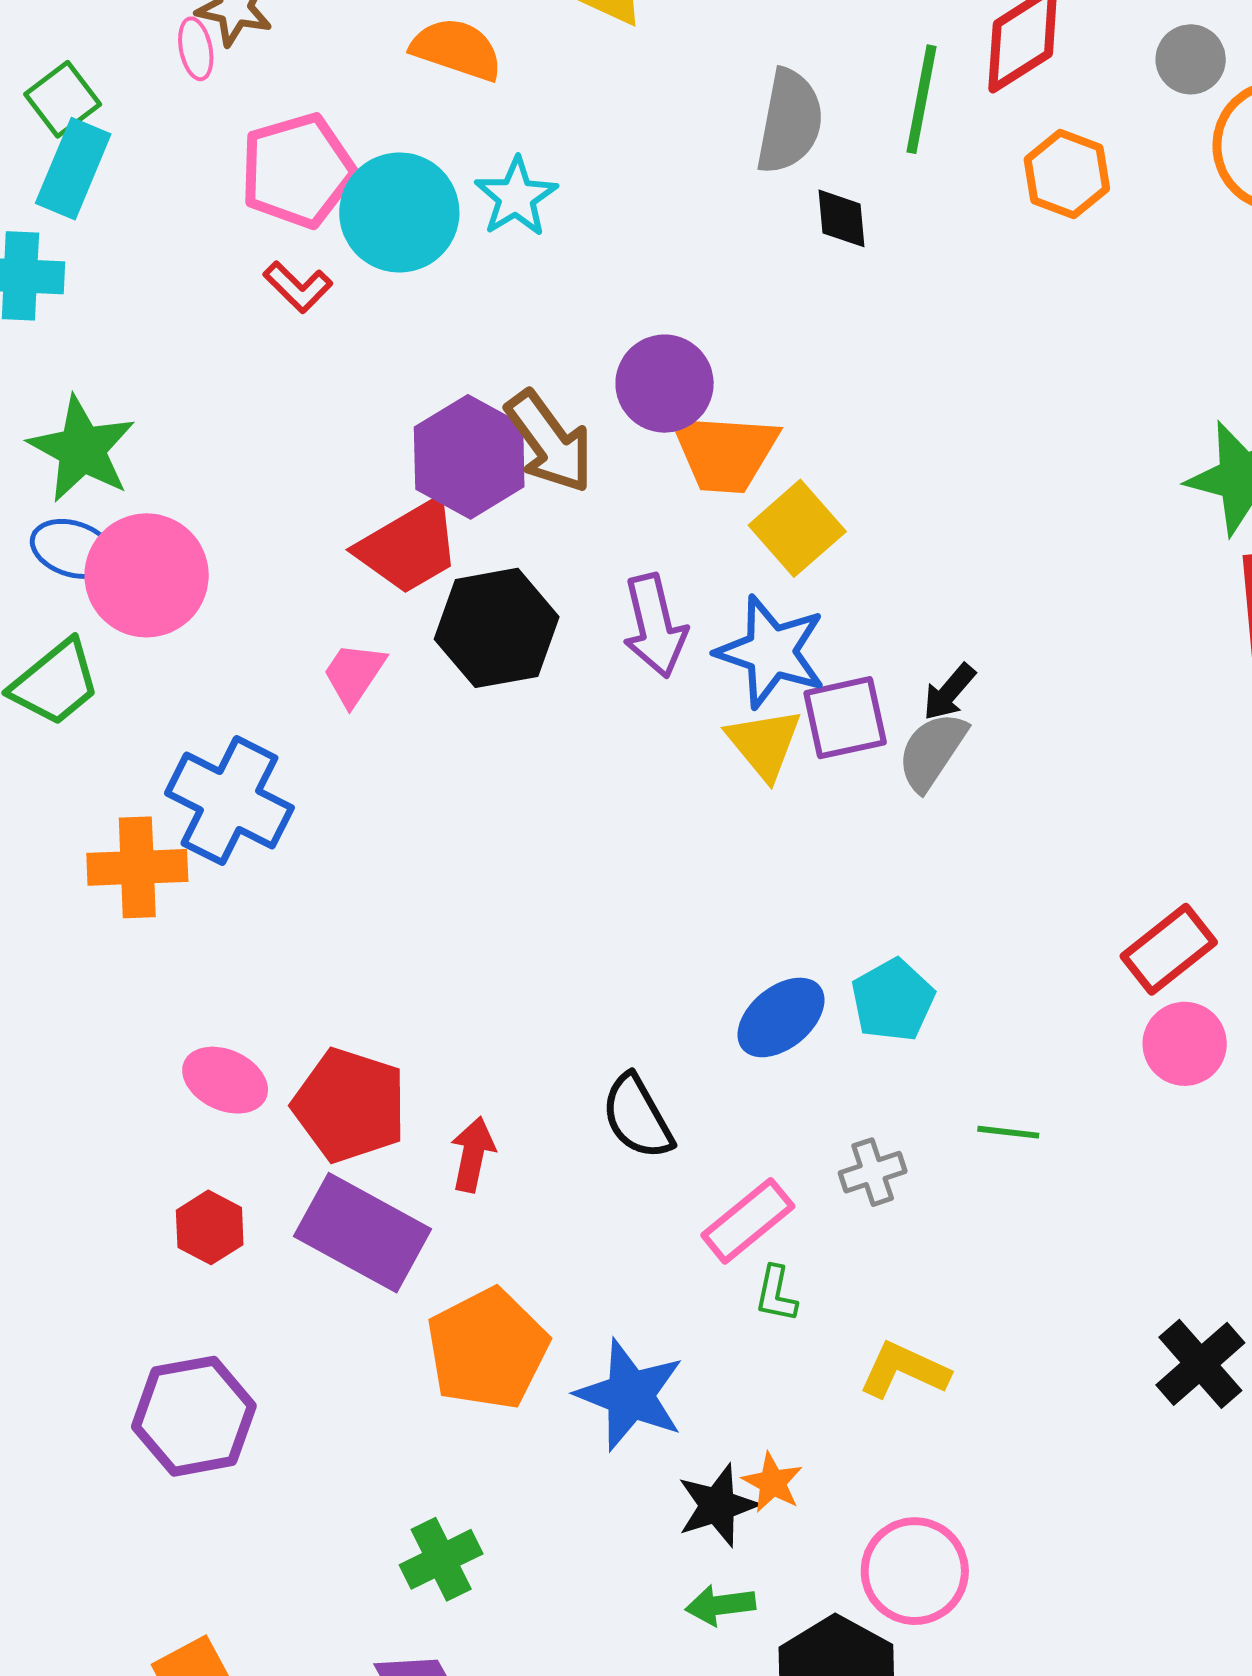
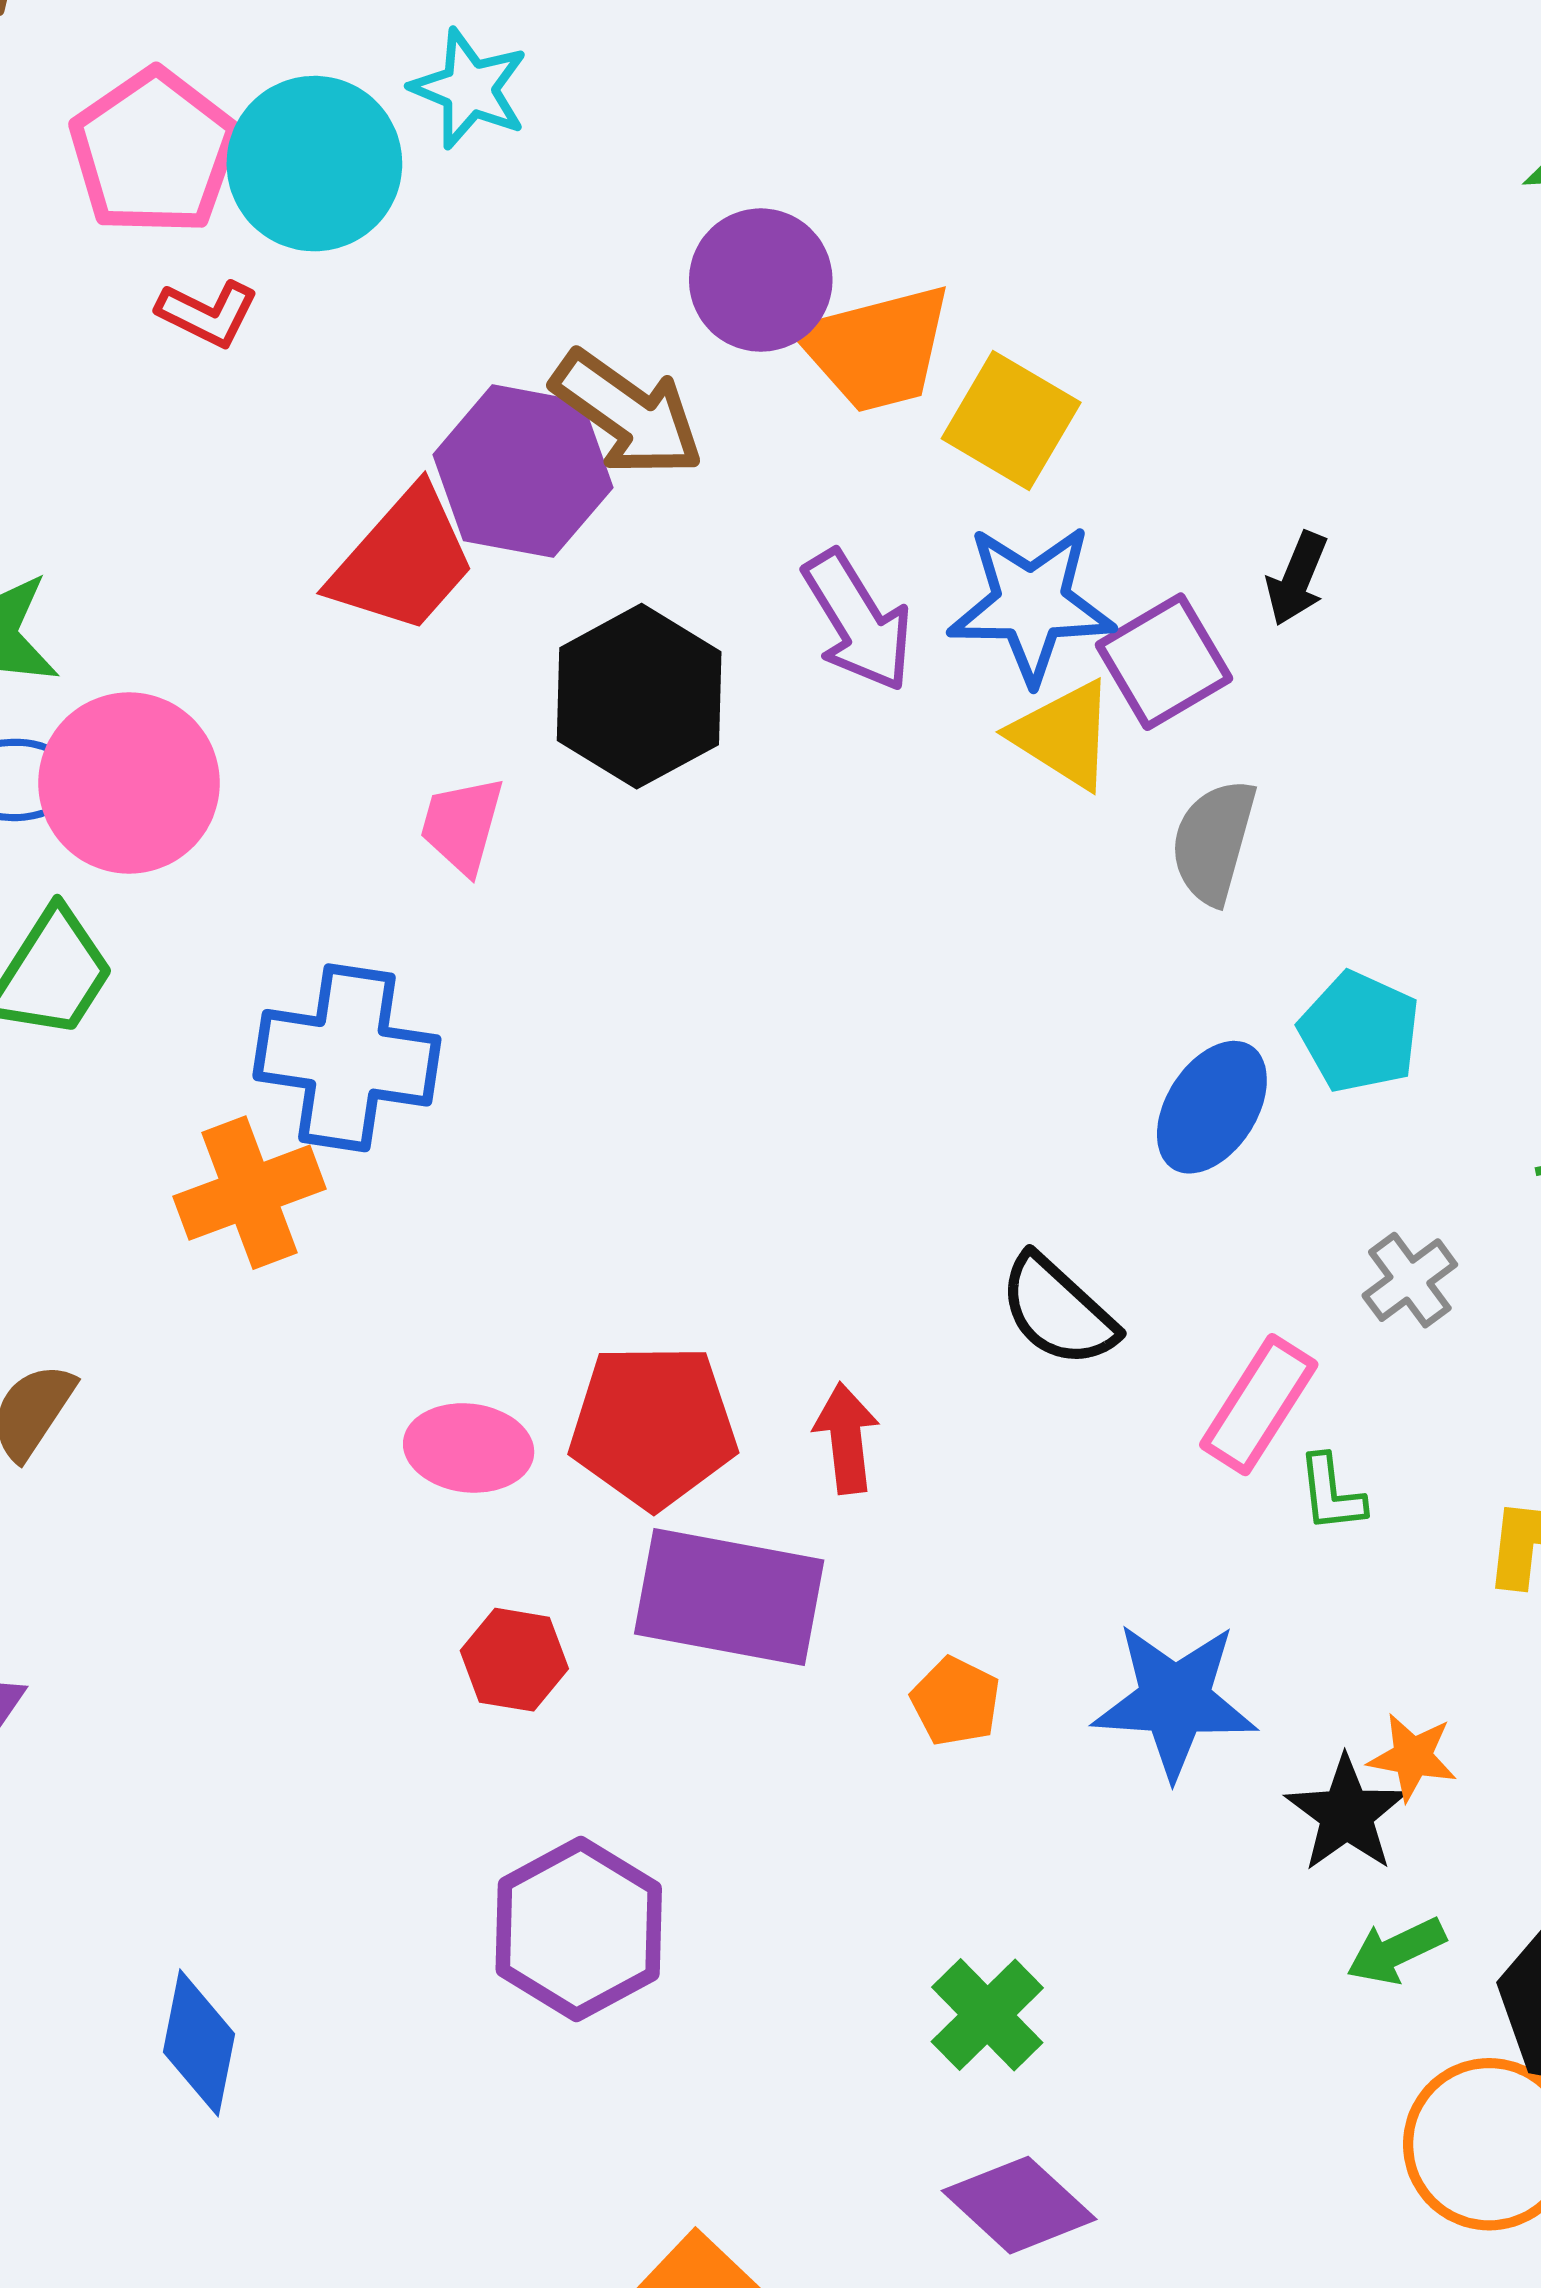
red trapezoid: (409, 547) -> (403, 561), moved
gray semicircle: (932, 751) -> (1213, 842), moved
orange pentagon: (487, 1349) -> (956, 1701), size x0.5

